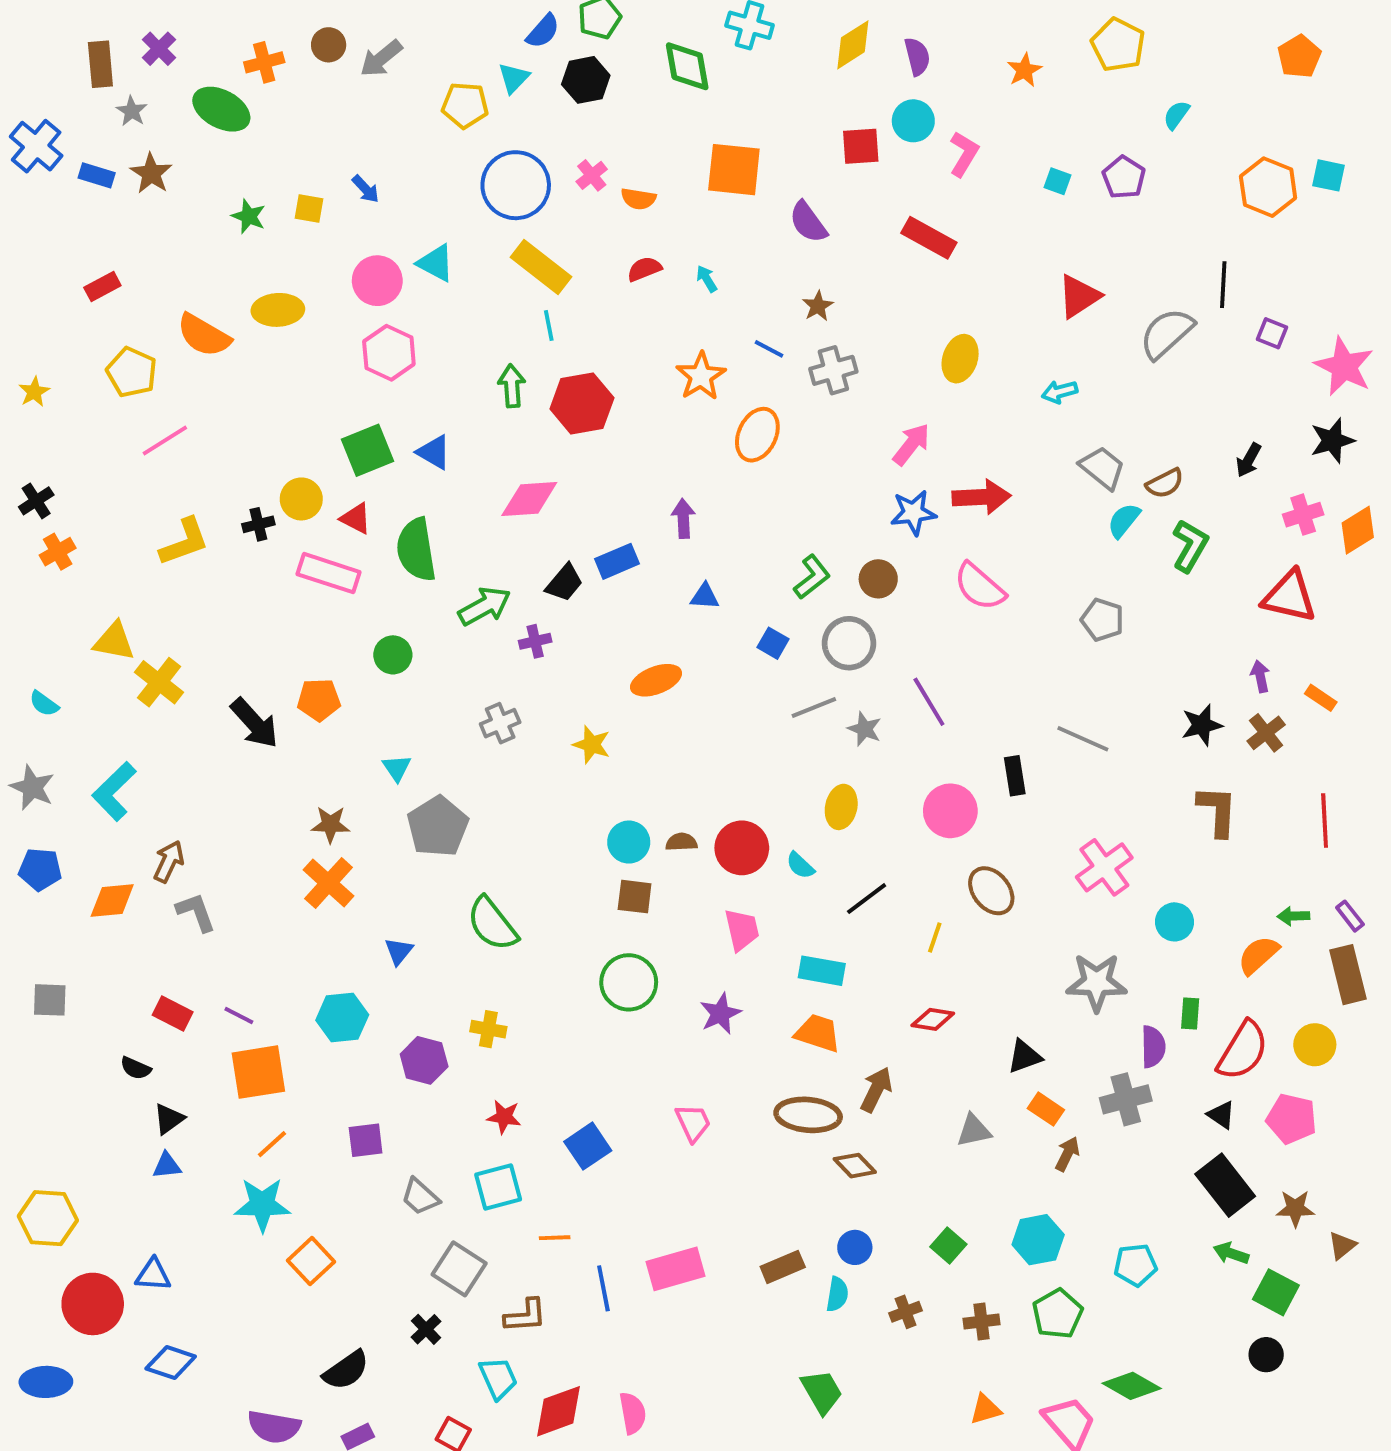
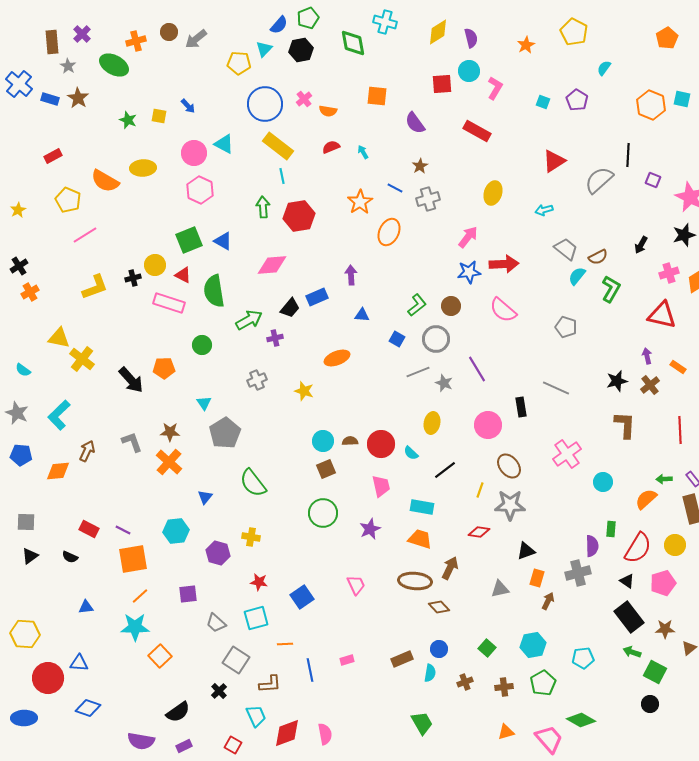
orange square: (734, 170) -> (377, 96), size x0.7
brown square: (635, 897) -> (326, 469), turned -30
gray L-shape: (196, 912) -> (132, 442), moved
gray star: (1097, 982) -> (510, 505), moved
orange rectangle: (1046, 1109) -> (537, 578), turned 72
black triangle: (169, 1119) -> (30, 556), moved
pink pentagon: (1291, 1119) -> (663, 583), turned -30
pink rectangle: (676, 1269) -> (347, 660), size x0.5

